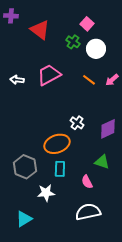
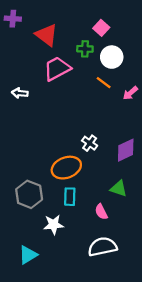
green cross: (73, 42) -> (85, 49), turned -32
pink trapezoid: (49, 75) -> (57, 69), moved
orange line: (89, 80) -> (104, 83), moved

